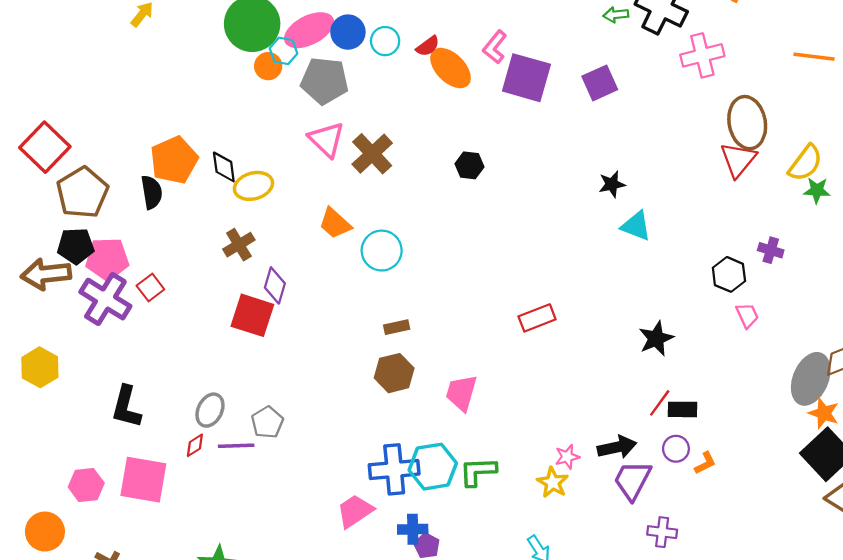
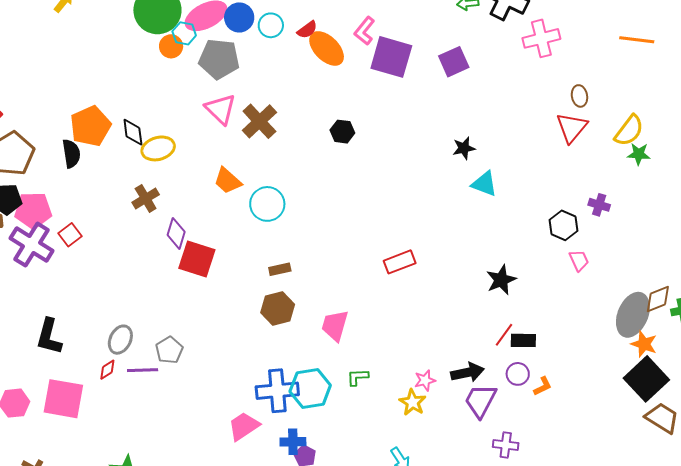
brown ellipse: (747, 123) -> (579, 96), size x0.5
red square: (252, 315) -> (197, 259), moved
green L-shape: (478, 472) -> (358, 377), moved, size x0.7

